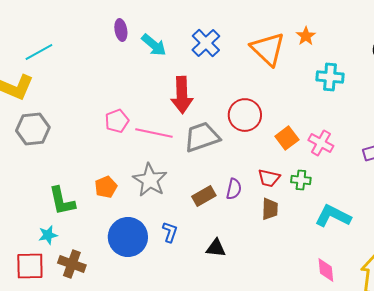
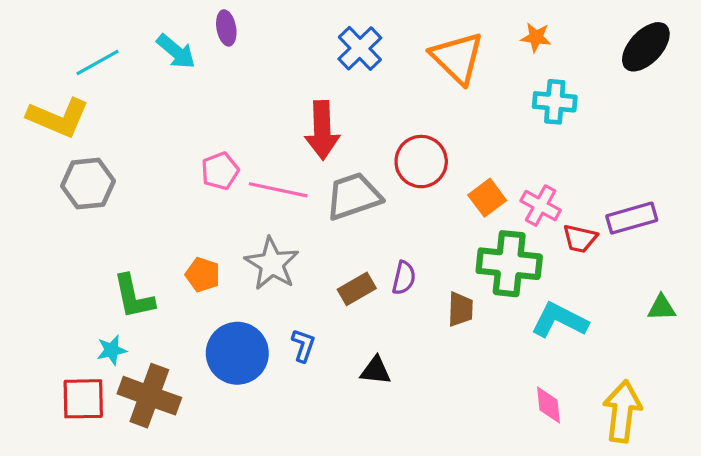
orange star: (306, 36) -> (536, 37), moved, turned -30
cyan arrow: (154, 45) -> (176, 52), moved
red trapezoid: (269, 178) -> (580, 239), moved
green cross: (301, 180) -> (509, 264), size x2.0
orange pentagon: (106, 187) -> (203, 275), turned -30
brown cross: (72, 264) -> (149, 396), size x1.4

